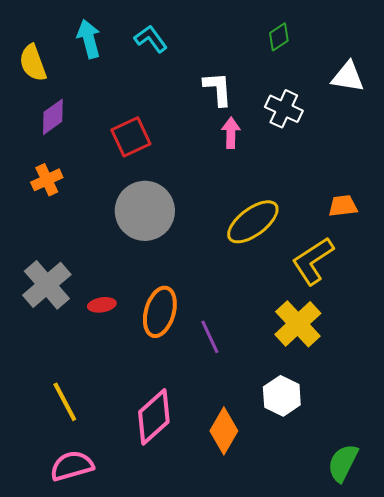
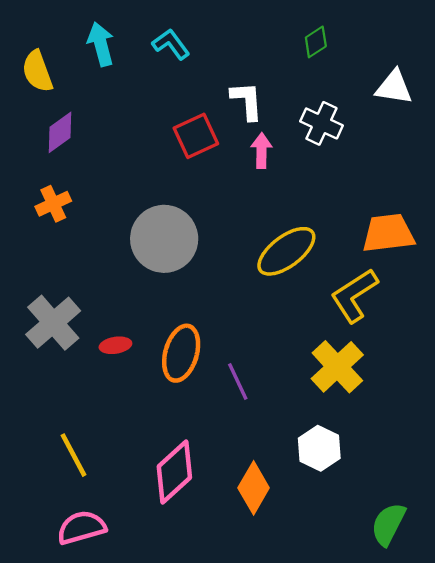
red square: (131, 137) -> (196, 136), moved
orange trapezoid: (343, 206) -> (388, 233), size x1.6

